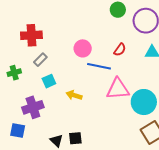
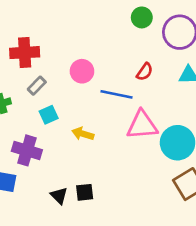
pink circle: (83, 48) -> (82, 71), moved
purple cross: (33, 107) -> (27, 150), turned 35

